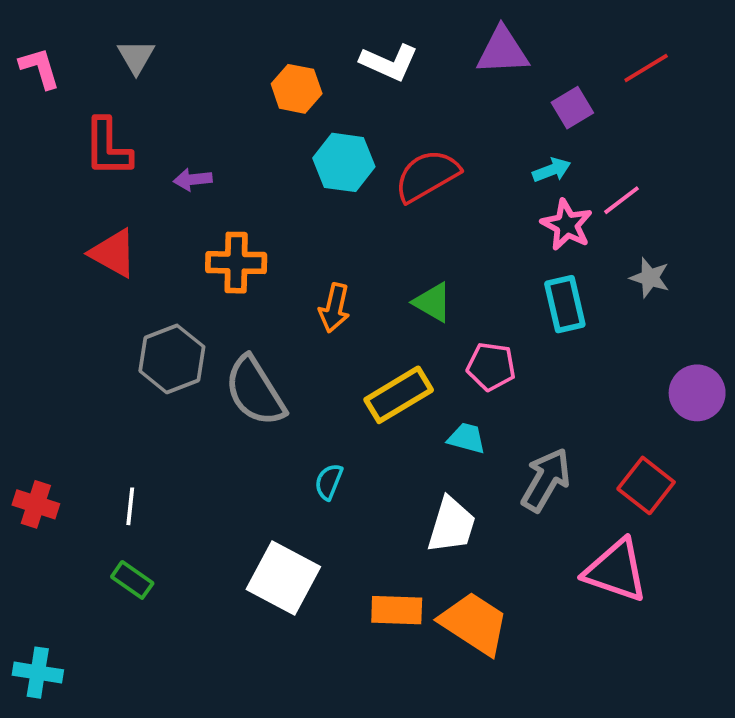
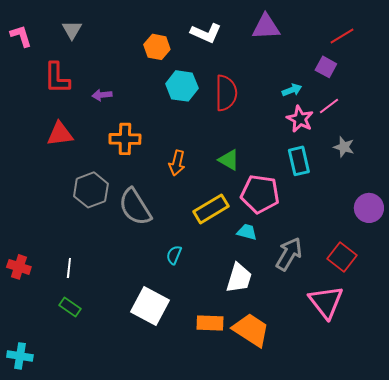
purple square: (572, 108) -> (326, 67), moved, turned -30
red semicircle: (427, 176) -> (226, 93), turned 120
red triangle: (113, 253) -> (60, 134), turned -36
pink pentagon: (491, 366) -> (260, 194), size x1.5
pink triangle: (616, 571) -> (326, 302), turned 33

